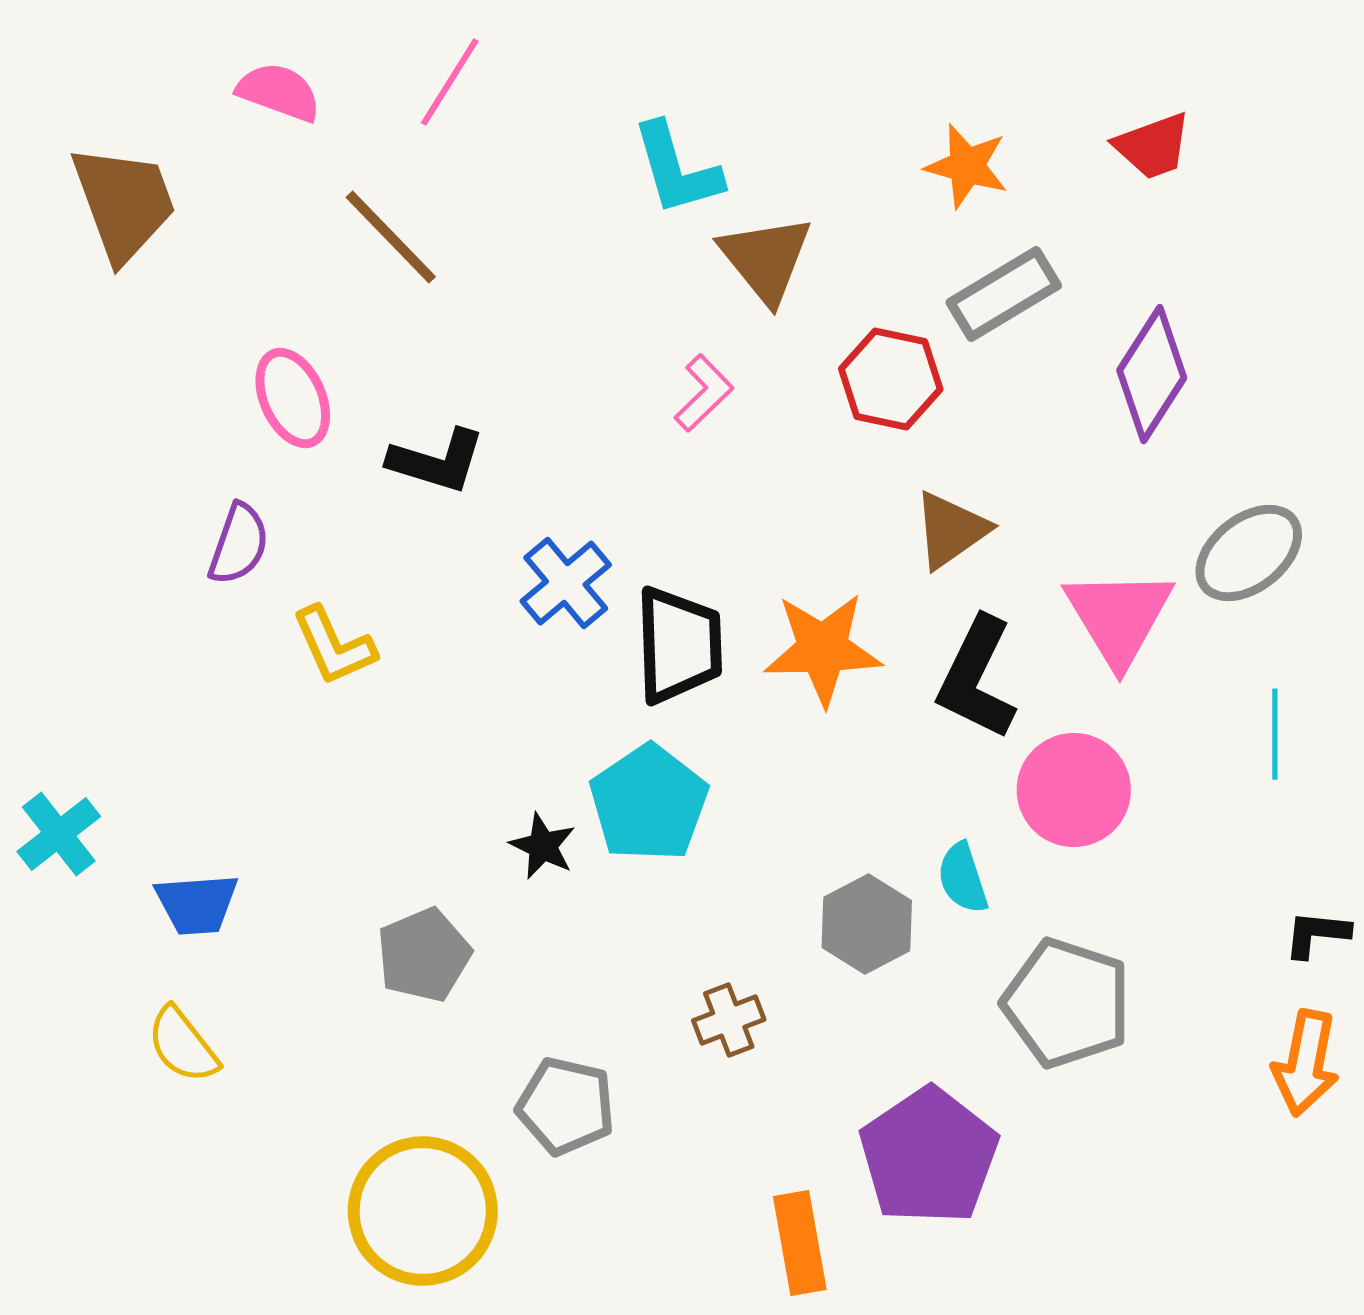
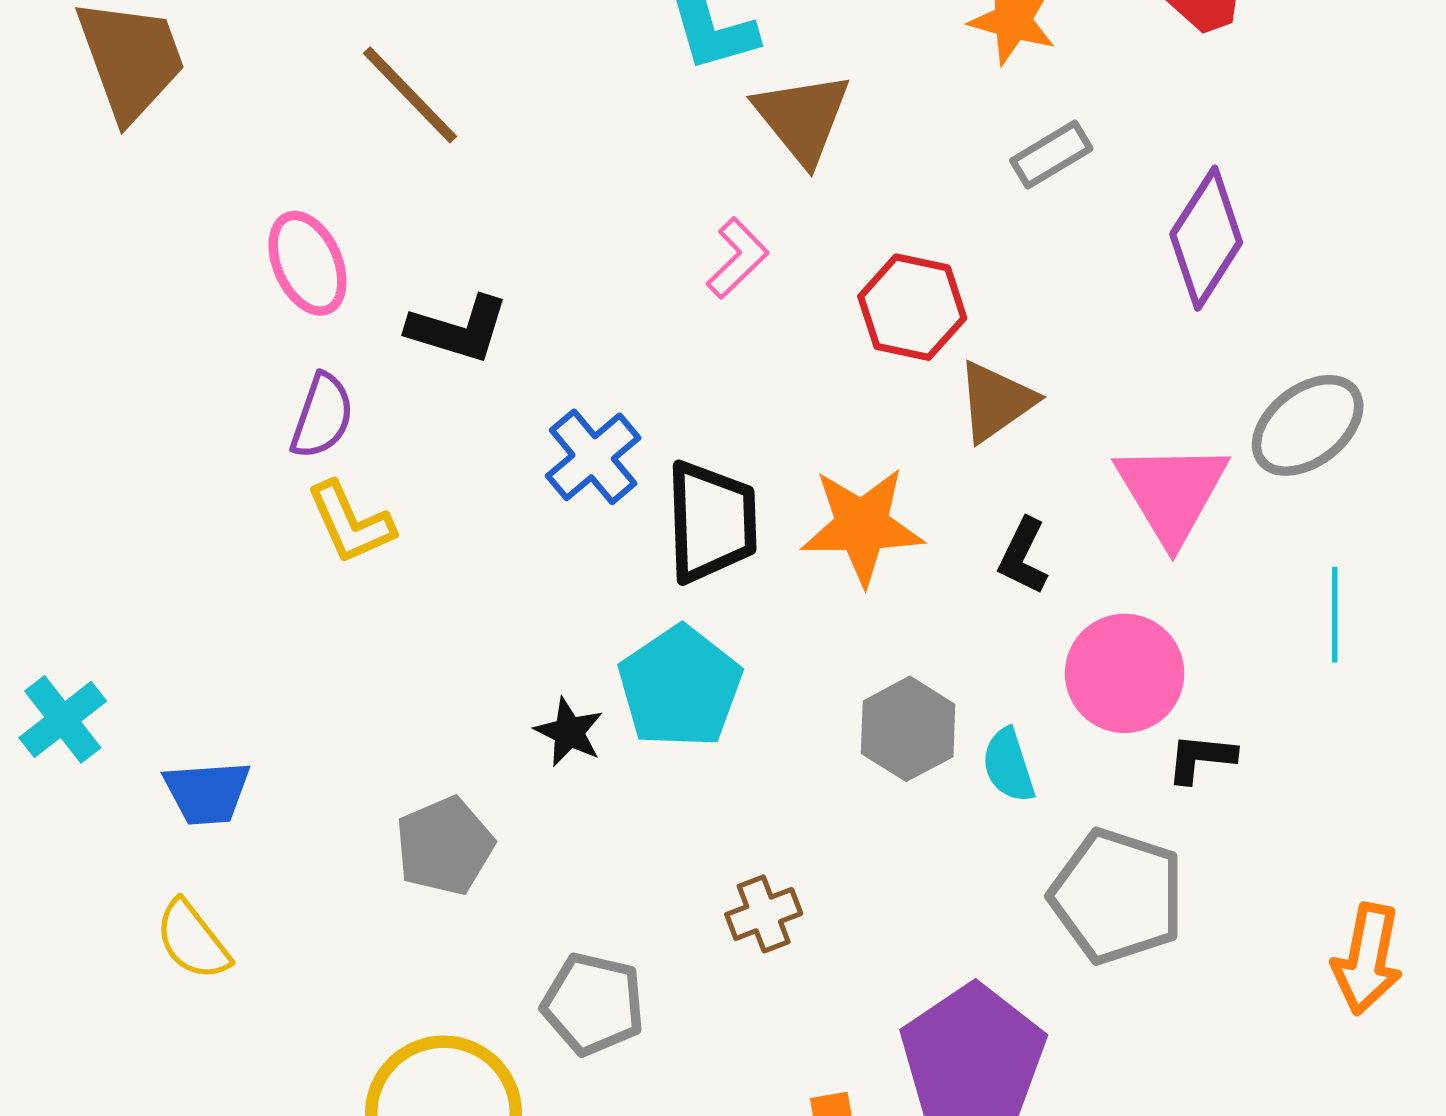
gray rectangle: (1004, 294) -> (1051, 155), size x0.7
red hexagon: (891, 379) -> (912, 307), moved
purple semicircle: (239, 544) -> (322, 416), moved
black L-shape: (977, 678) -> (1023, 556), size x0.6
gray hexagon: (867, 924) -> (908, 729), moved
black L-shape: (1317, 934) -> (1201, 758), moved

